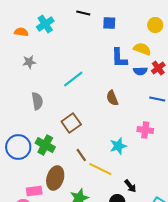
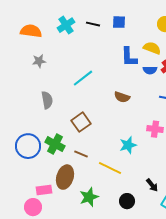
black line: (83, 13) -> (93, 24), moved
cyan cross: (45, 24) -> (66, 25), moved
orange semicircle: (21, 32) -> (31, 31), size x1.5
brown semicircle: (112, 98) -> (122, 97), turned -49
brown line: (81, 155) -> (81, 154), moved, turned -32
black arrow: (130, 186) -> (152, 185), moved

